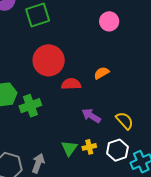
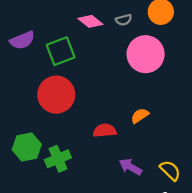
pink circle: (109, 21) -> (146, 54), size x1.6
red circle: (49, 60) -> (56, 95), moved

